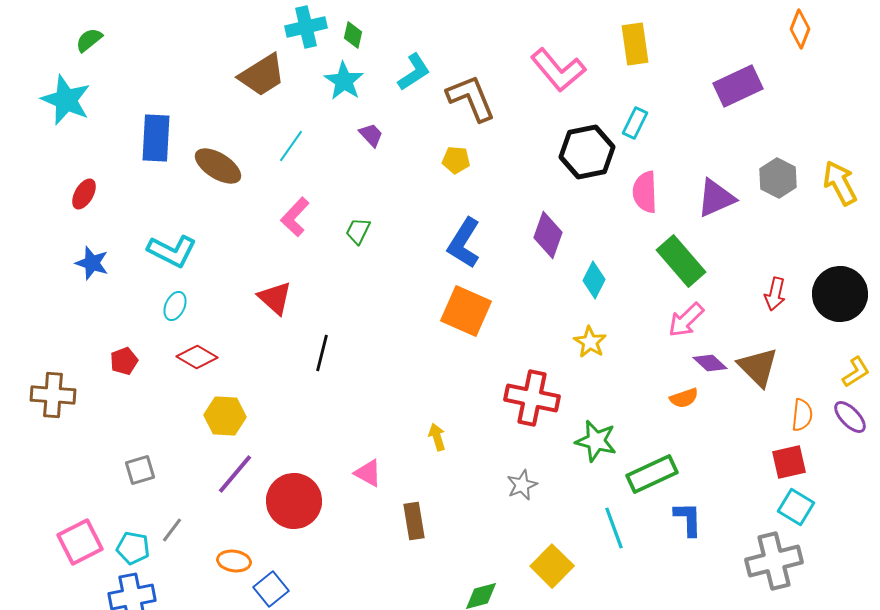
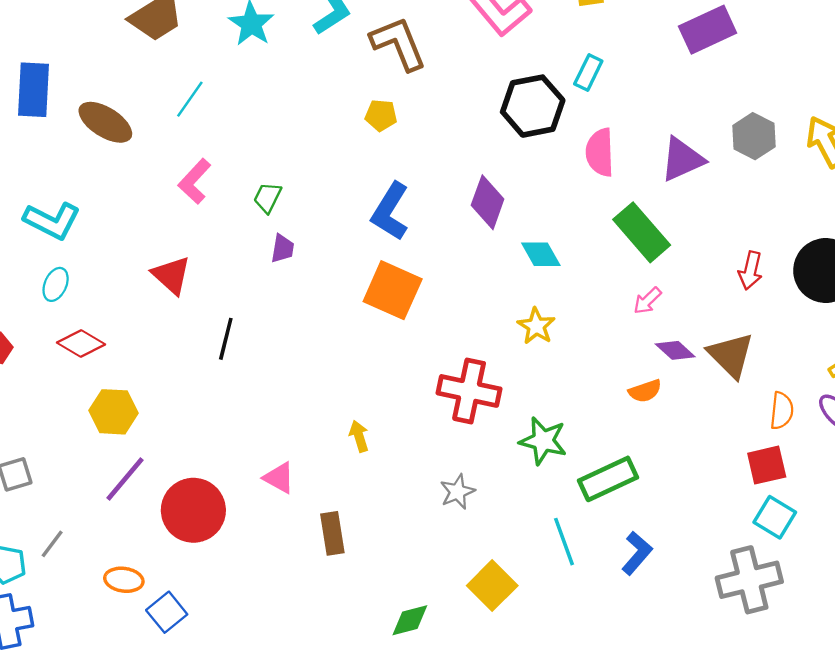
purple trapezoid: (371, 135) -> (283, 249), moved, turned 52
cyan diamond: (594, 280) -> (541, 254), turned -57
pink arrow: (686, 320) -> (647, 301), size x0.7
blue L-shape: (688, 519) -> (637, 553), moved, turned 42

